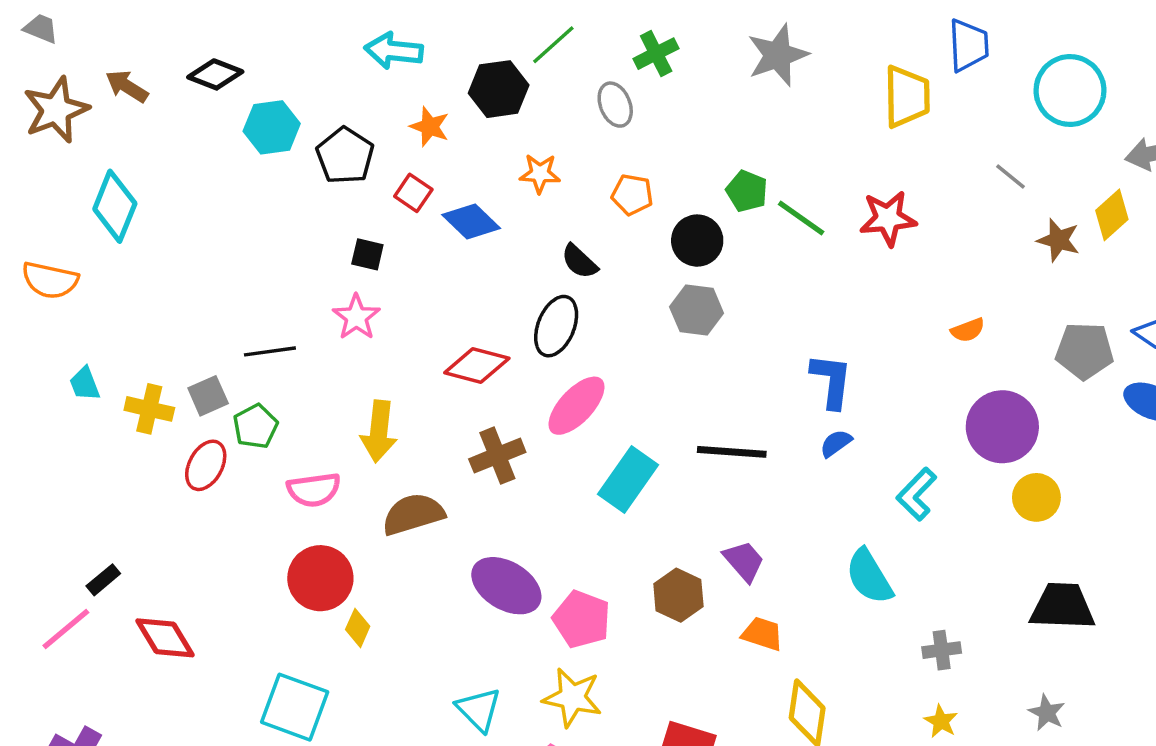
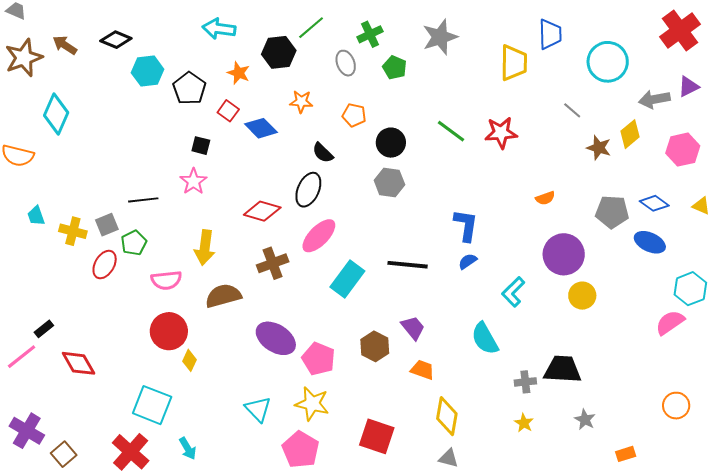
green pentagon: (747, 191) -> (395, 68), moved
black trapezoid: (1062, 606) -> (562, 369), moved

